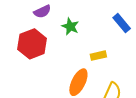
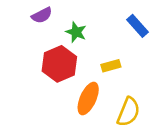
red hexagon: (32, 44) -> (59, 64), moved

